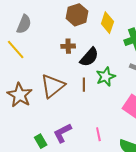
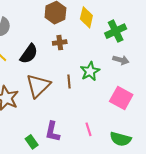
brown cross: (68, 46) -> (60, 43), moved
black semicircle: (89, 57) -> (29, 54), moved
purple L-shape: (62, 133) -> (52, 132), turned -45

